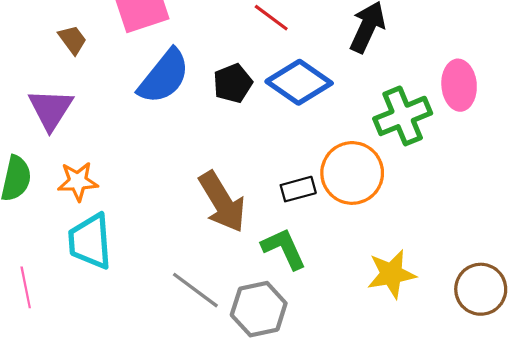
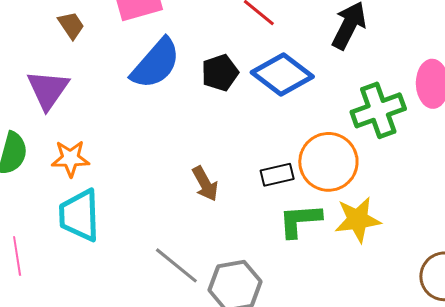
brown arrow: (222, 202) -> (205, 184), size x0.6
green L-shape: (284, 249) -> (300, 220), moved, turned -72
yellow star: (391, 274) -> (358, 220), moved

